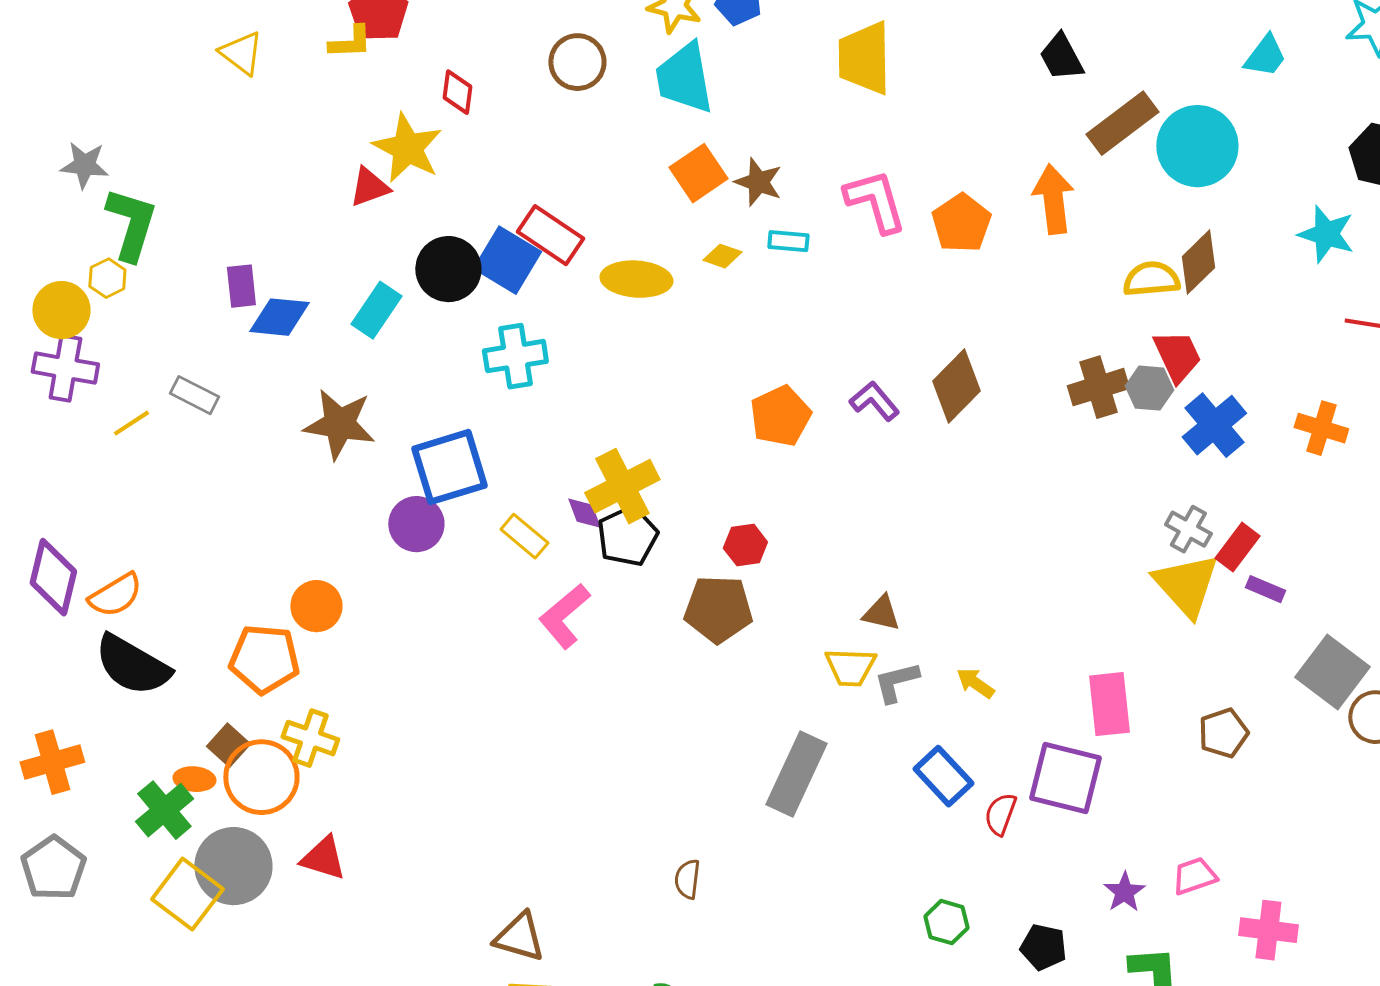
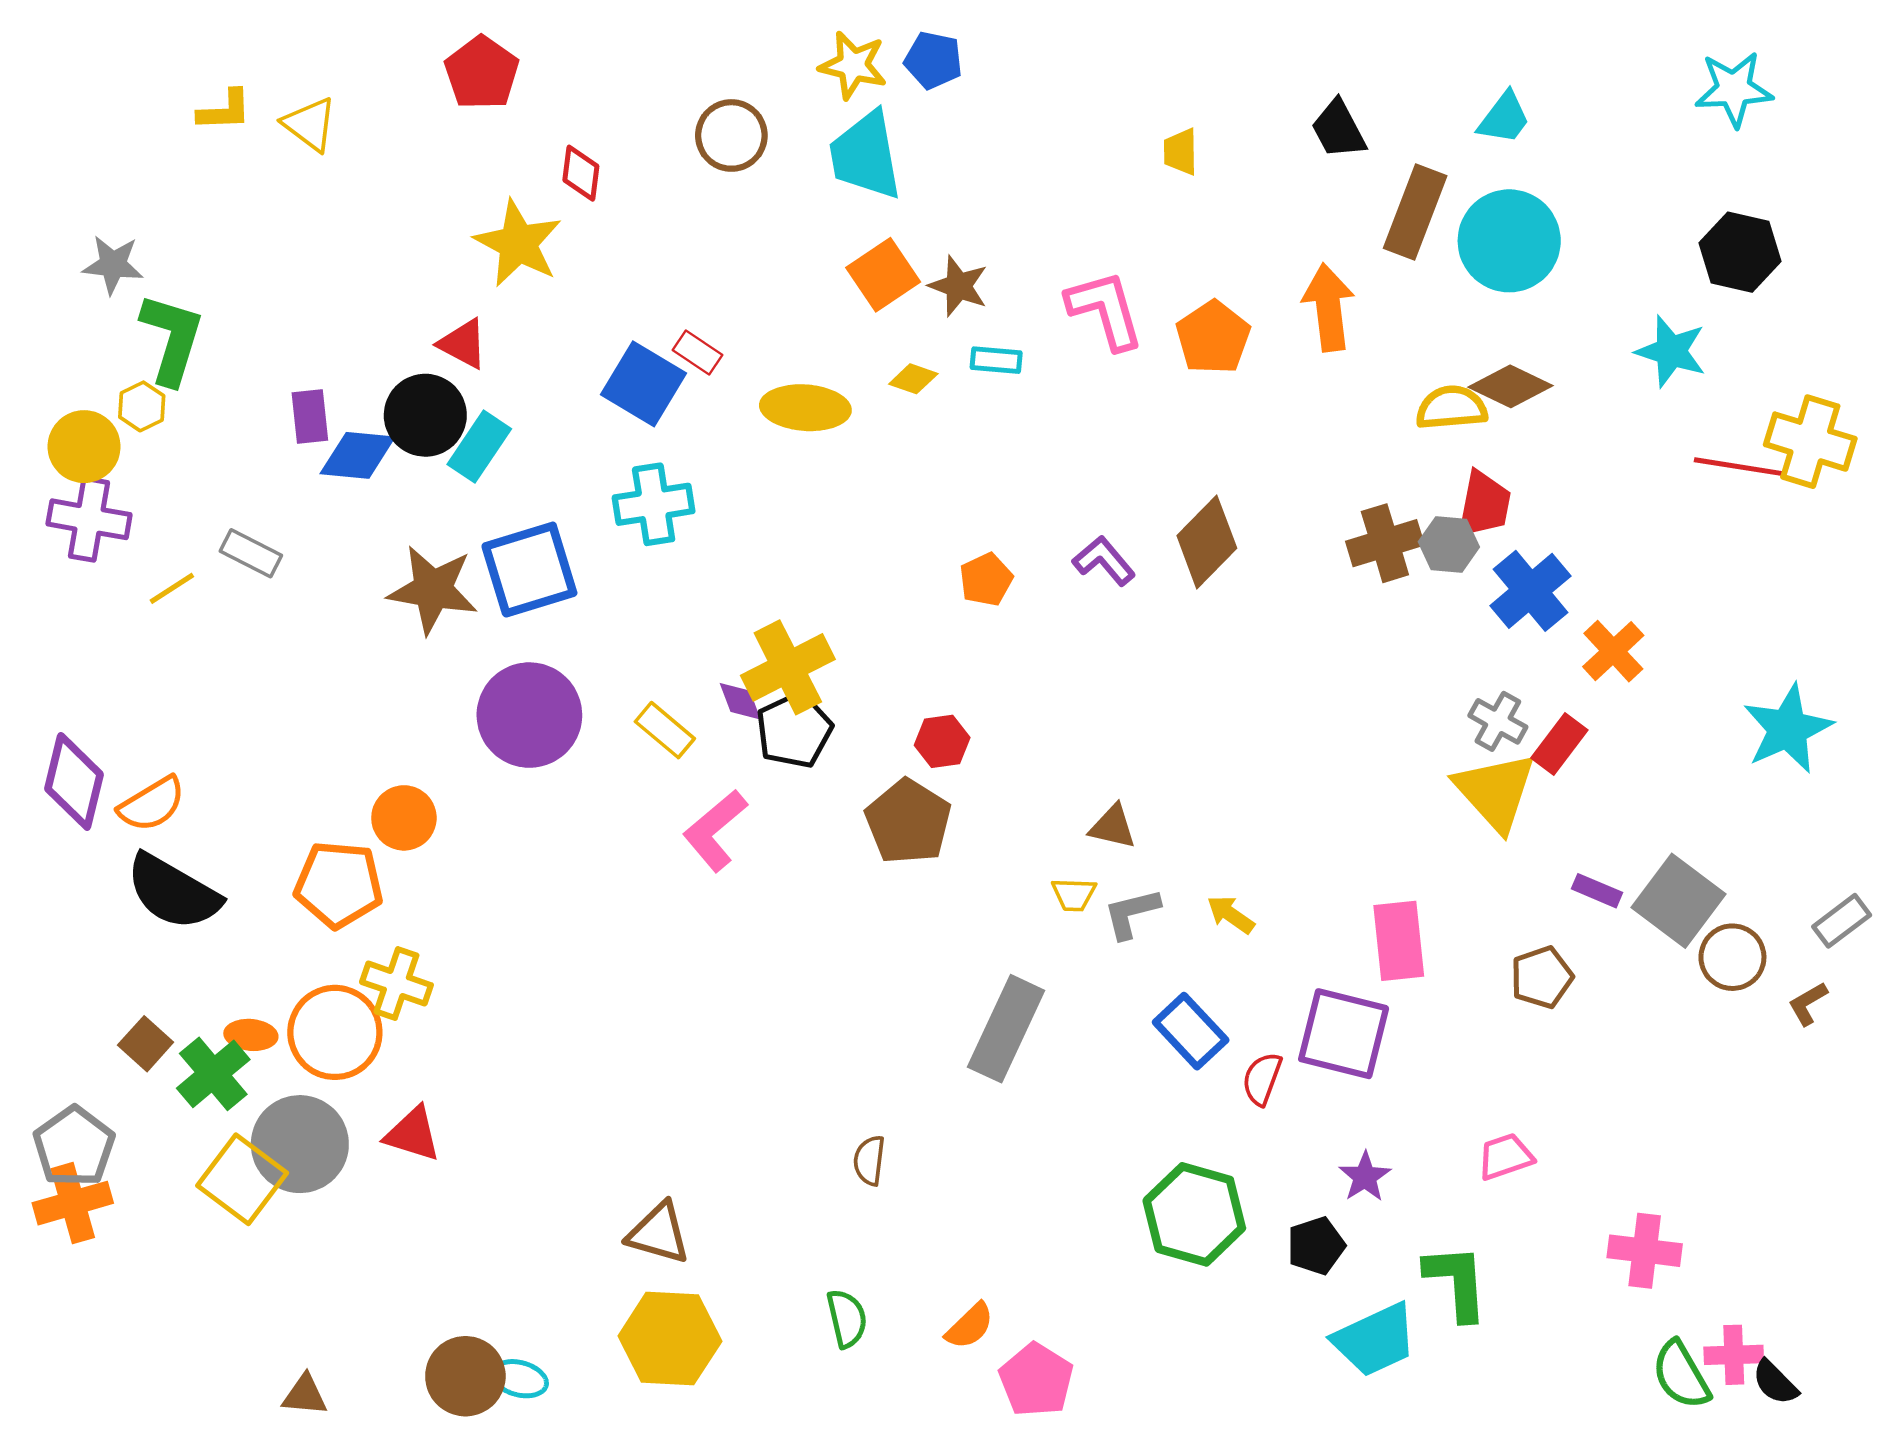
yellow L-shape: (350, 42) -> (225, 110), moved
cyan trapezoid: (1265, 56) -> (1504, 118), moved
yellow trapezoid: (864, 58) -> (1180, 152), moved, size x0.5
brown rectangle: (1122, 123) -> (1415, 212), turned -32
red triangle: (369, 187) -> (463, 344), moved, turned 48
red rectangle: (550, 235) -> (697, 353), size x0.6
brown diamond: (1198, 262) -> (1510, 386), turned 70
black circle: (448, 269) -> (425, 415), moved
red trapezoid: (1177, 356) -> (1484, 504), turned 36
orange pentagon: (780, 416) -> (986, 580), size x0.7
orange cross: (1321, 428) -> (1613, 651), moved, turned 30
blue square: (449, 467) -> (529, 570), moved
purple circle: (416, 524) -> (529, 715), size x1.5
purple rectangle: (1265, 589) -> (1597, 891), moved
brown pentagon: (718, 609) -> (908, 822), turned 30
yellow trapezoid: (850, 667) -> (1074, 894), size x0.7
brown square: (228, 745) -> (146, 1044), moved
orange cross: (52, 762) -> (73, 1203), moved
purple star: (1124, 892) -> (1365, 1177), moved
green hexagon: (946, 922) -> (1194, 1214), size x1.8
pink cross: (1268, 930) -> (1645, 1251), moved
black pentagon: (1043, 947) -> (1316, 1246), turned -30

